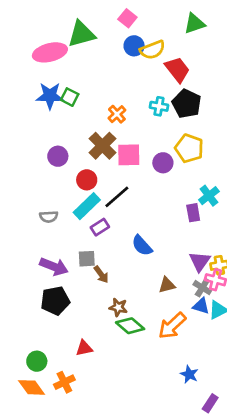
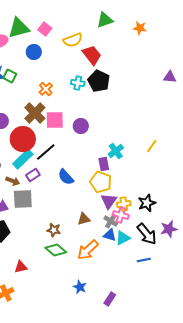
pink square: (127, 18) -> (45, 29), moved
blue circle: (134, 46) -> (34, 52), moved
yellow pentagon: (189, 148) -> (101, 182), moved
red circle: (87, 180) -> (23, 139), size x1.6
blue semicircle: (142, 246) -> (66, 177), moved
gray square: (87, 259) -> (23, 199), size x1.5
brown arrow: (101, 274) -> (13, 181), moved, turned -32
brown star: (118, 307) -> (54, 230), moved
blue star: (189, 374) -> (80, 287), moved
purple rectangle: (210, 403) -> (110, 299), moved

